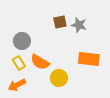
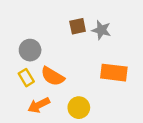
yellow circle: (59, 78) -> (79, 108), moved
orange arrow: (17, 85) -> (39, 105), moved

